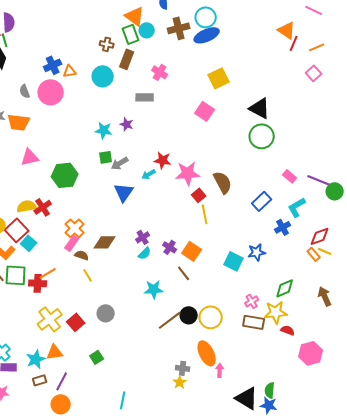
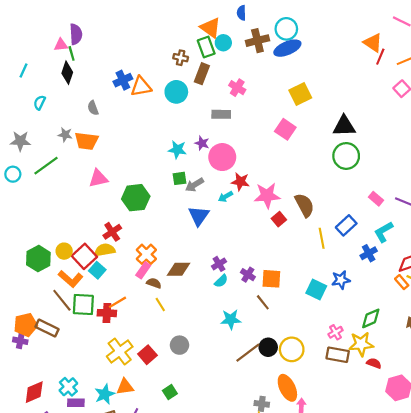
orange triangle: (70, 71) -> (141, 87), size x1.5
pink circle: (51, 92) -> (222, 157), moved
black triangle: (260, 108) -> (344, 126), turned -30
yellow semicircle: (27, 206) -> (105, 250), moved
yellow line: (205, 214) -> (322, 238), moved
orange square: (192, 251) -> (271, 279), turned -30

